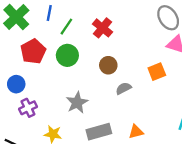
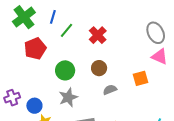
green circle: (67, 55) -> (65, 70), moved
blue circle: (16, 84) -> (34, 106), moved
purple cross: (28, 108) -> (12, 98), moved

